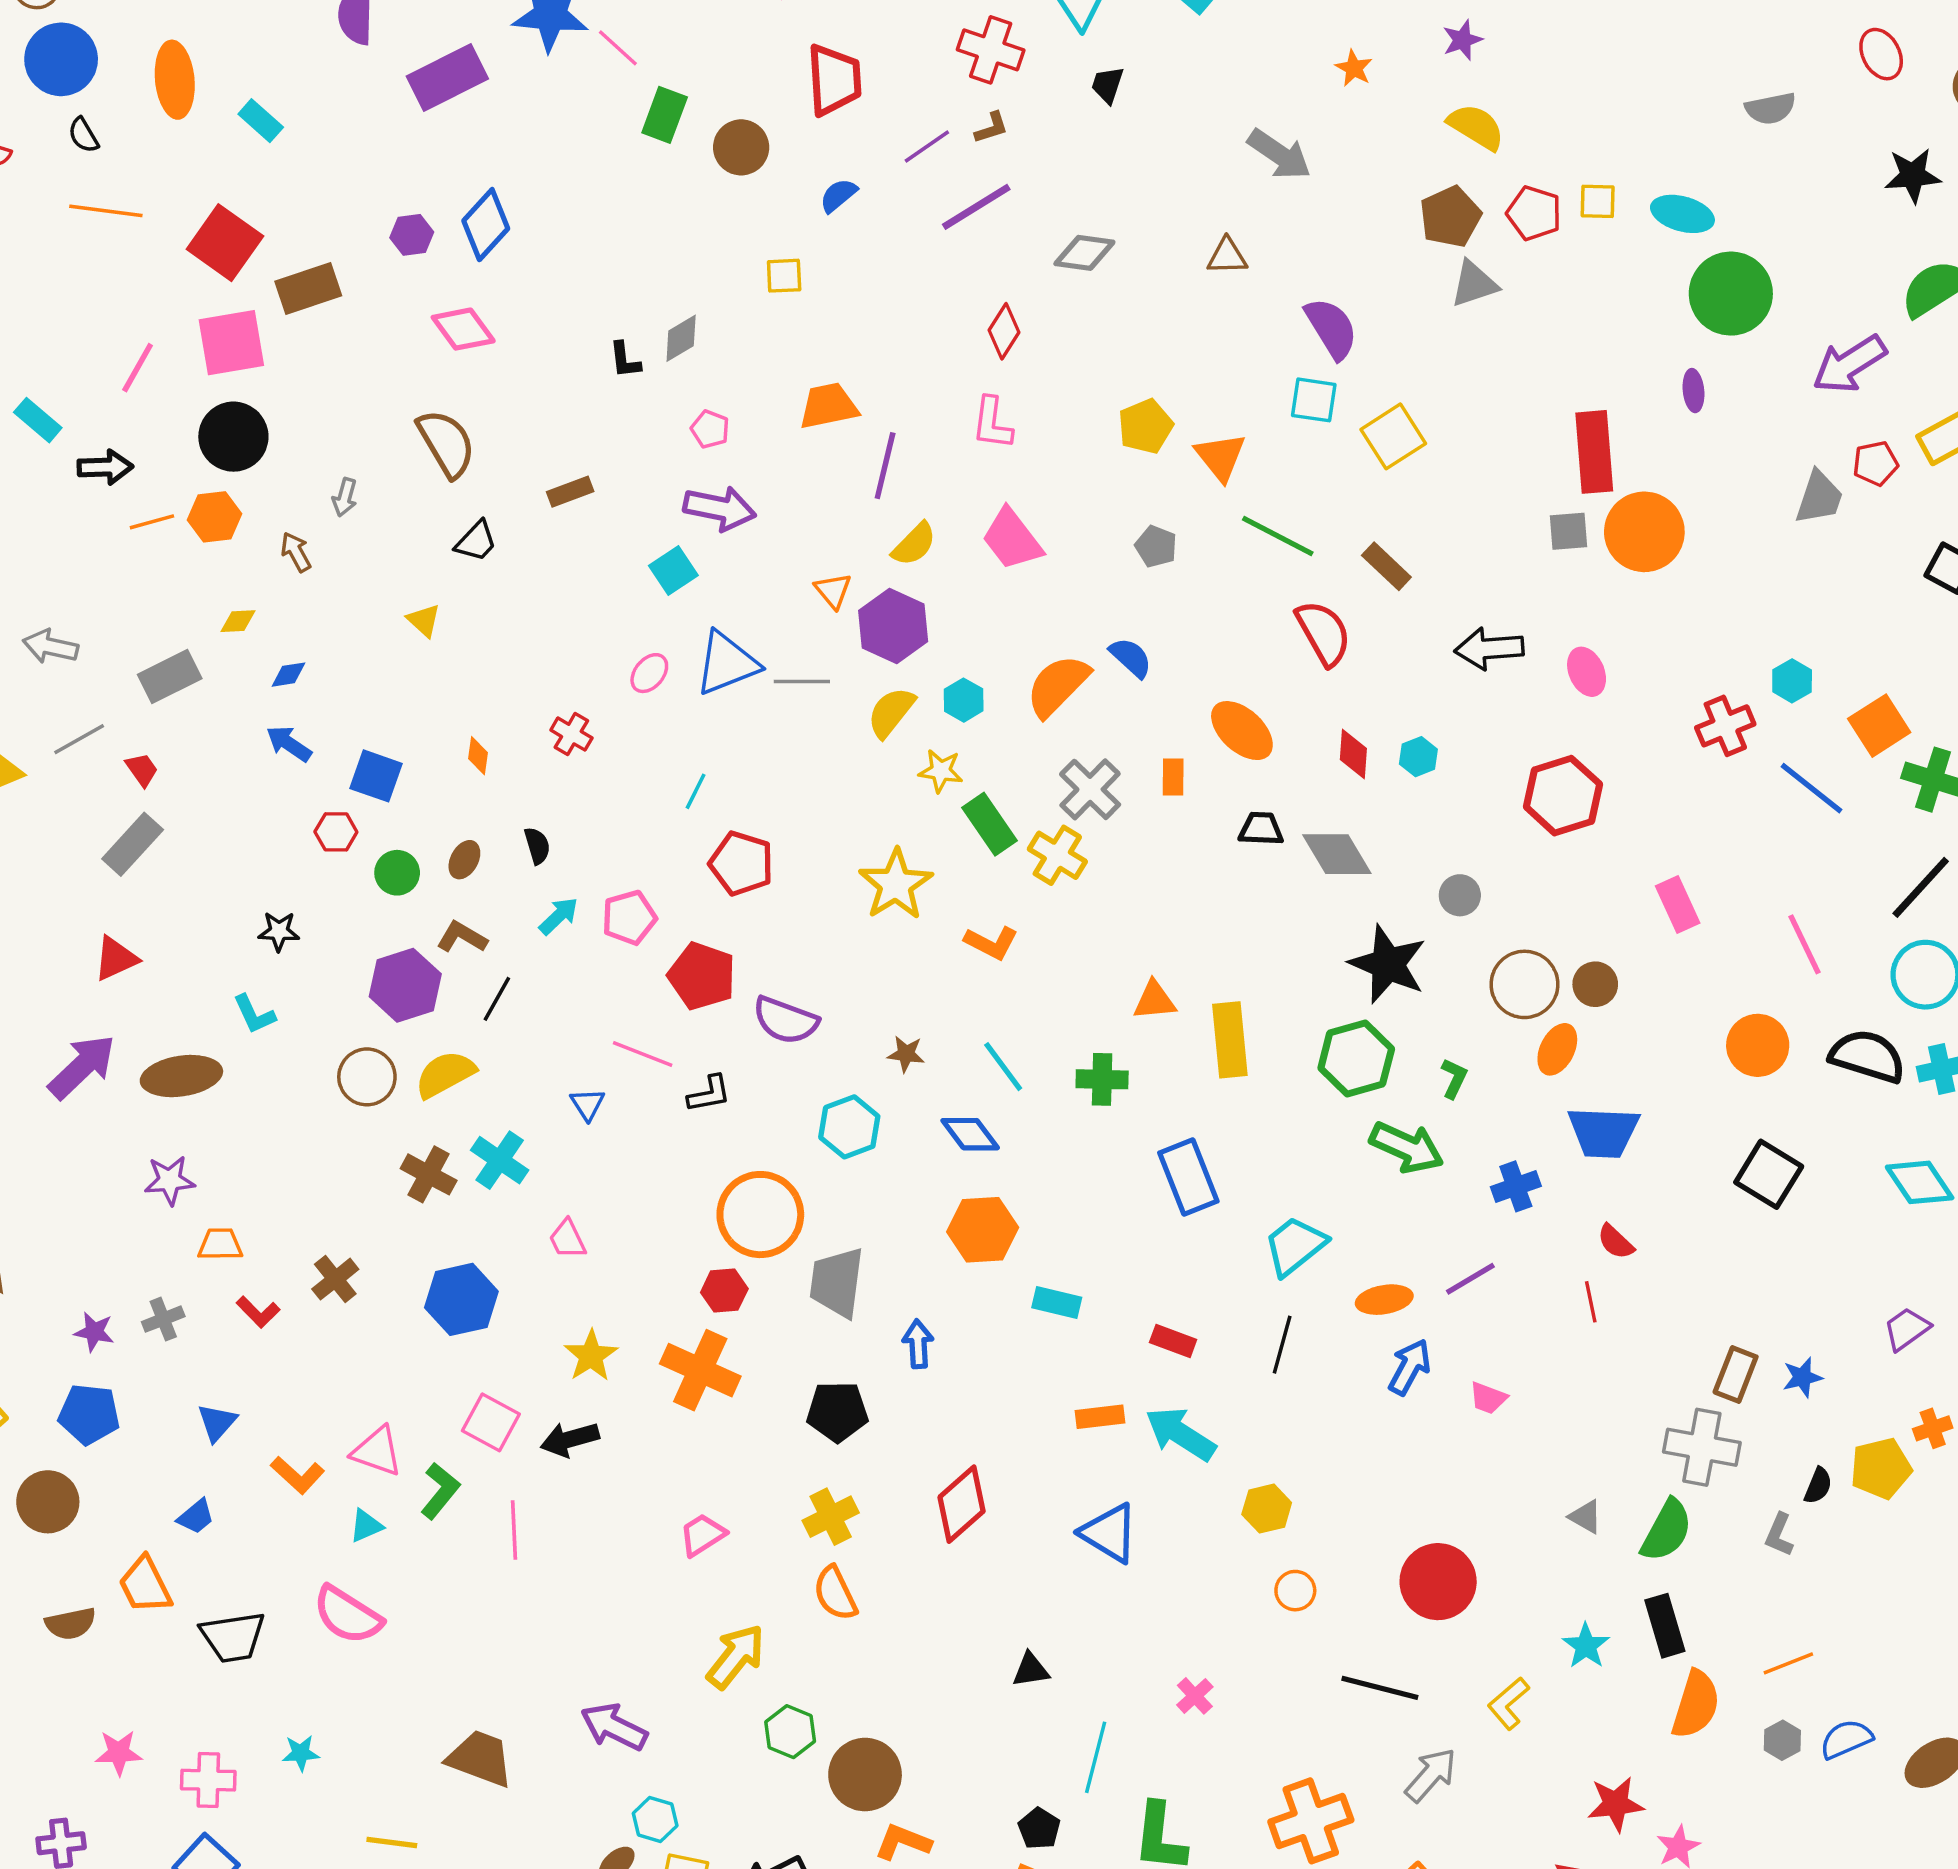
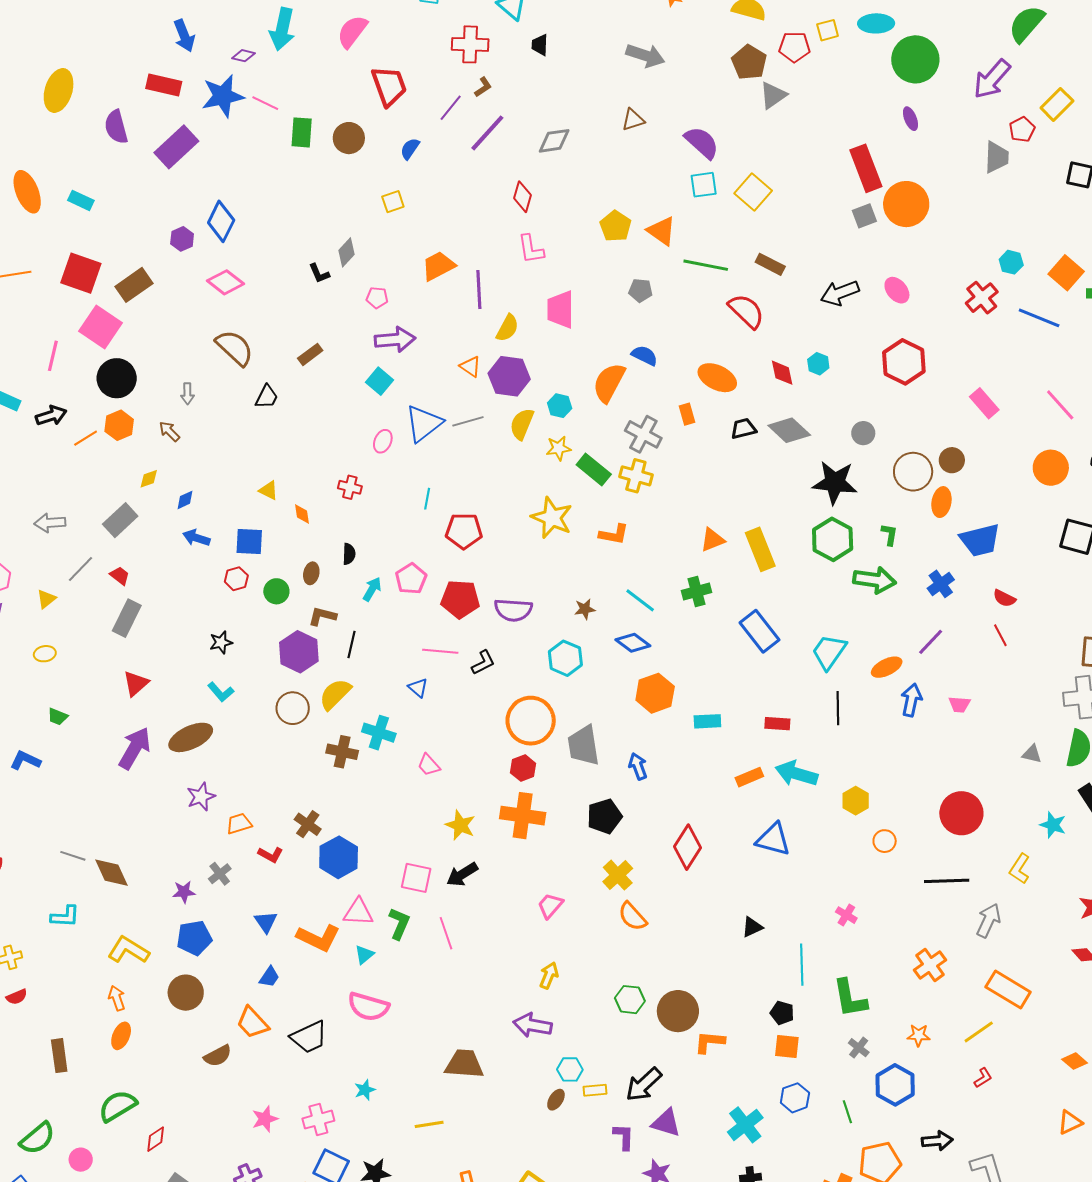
pink square: (231, 343) -> (100, 327), turned -30
pink trapezoid: (1012, 539) -> (560, 310), turned 54
yellow triangle: (424, 620) -> (268, 490), moved
black semicircle: (537, 846) -> (349, 554), turned 35
blue hexagon: (461, 1299) -> (339, 857), moved
orange L-shape: (298, 1475) -> (318, 938), size x1.4
yellow arrow: (736, 1656) -> (549, 975), moved, size x0.7
orange cross: (1311, 1821) -> (930, 965), size x0.7

